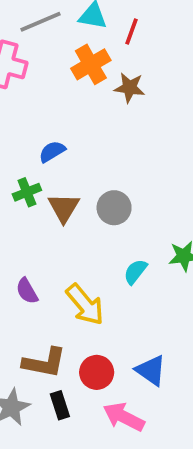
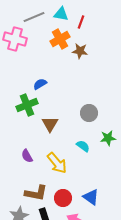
green cross: (27, 192) -> (27, 105), size x1.5
brown triangle: (64, 208) -> (50, 124), moved
gray circle: (114, 208) -> (89, 113), moved
cyan semicircle: (135, 272) -> (83, 146), turned 88

